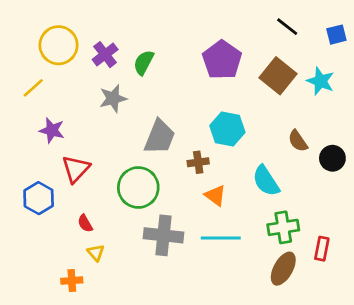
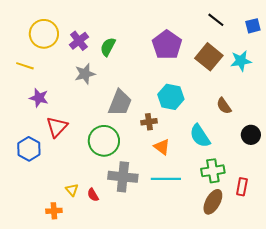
cyan star: (320, 81) -> (241, 61), turned -30
yellow line: (33, 88) -> (25, 66), turned 60
black circle: (332, 158) -> (251, 135), moved
red semicircle: (85, 223) -> (93, 195), moved

